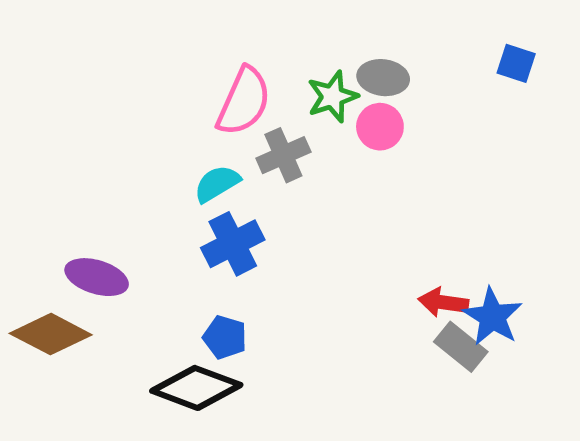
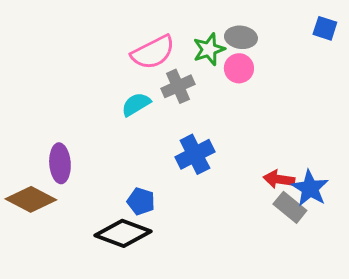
pink semicircle: (244, 101) -> (153, 52), turned 39
blue cross: (233, 244) -> (195, 154), moved
purple ellipse: (97, 277) -> (60, 163), turned 69

